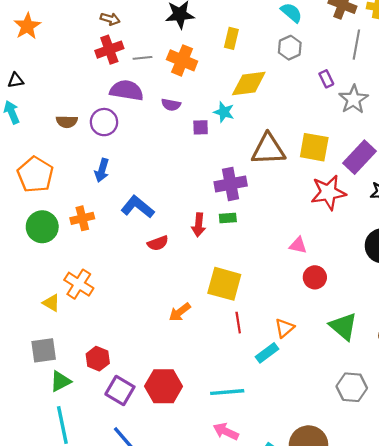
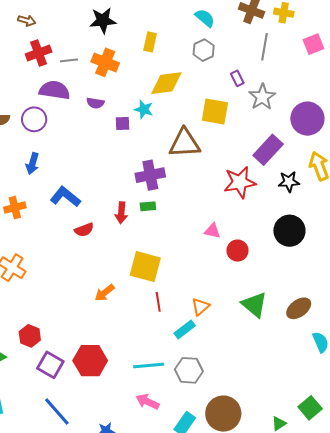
brown arrow: (110, 19) -> (27, 21), moved
yellow square: (314, 147) -> (215, 112), moved
red circle: (315, 277) -> (237, 251), moved
gray hexagon: (352, 387) -> (189, 370), moved

